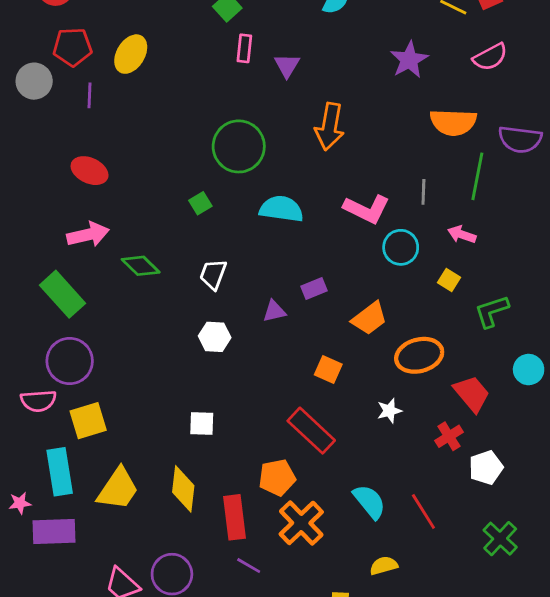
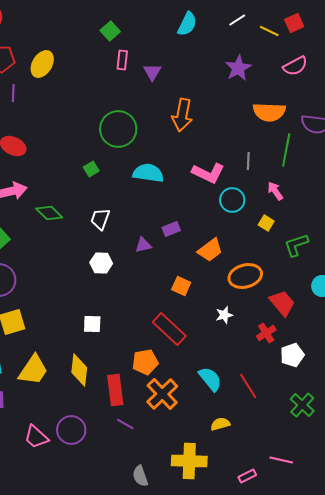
pink arrow: (462, 235) -> (275, 191), turned 36

